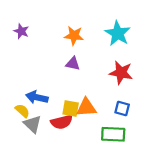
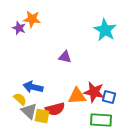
orange star: (74, 36) -> (32, 19), moved
red star: (121, 73) -> (94, 92), moved
yellow square: (71, 109) -> (42, 116), moved

